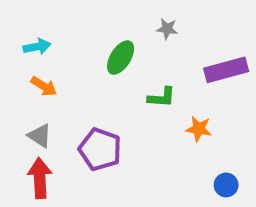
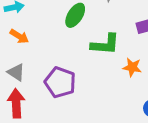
green L-shape: (162, 97) -> (105, 44), size x1.4

